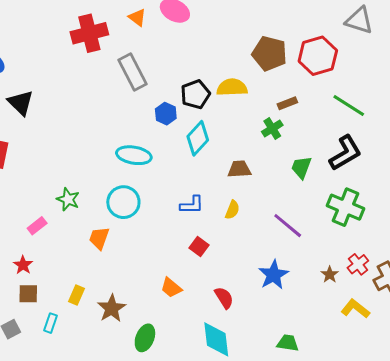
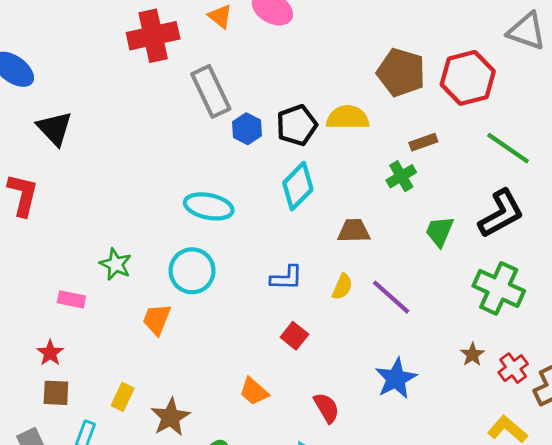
blue hexagon: (166, 114) -> (247, 129), moved
pink rectangle: (37, 226) -> (71, 299), turned 48
purple line: (288, 226) -> (391, 297), moved
brown star: (330, 275) -> (472, 355), moved

